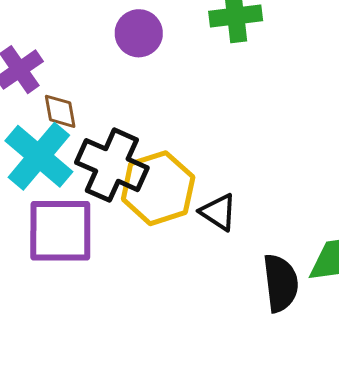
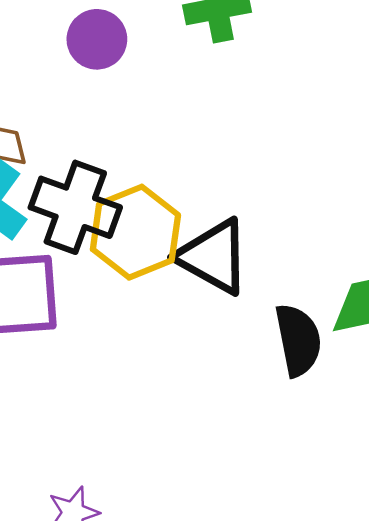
black triangle: (218, 212) -> (213, 257), size x1.6

